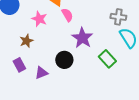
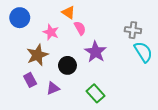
brown star: (26, 41) -> (37, 55), size x1.5
green rectangle: (107, 59) -> (96, 93), moved
black circle: (64, 60) -> (67, 65), moved

